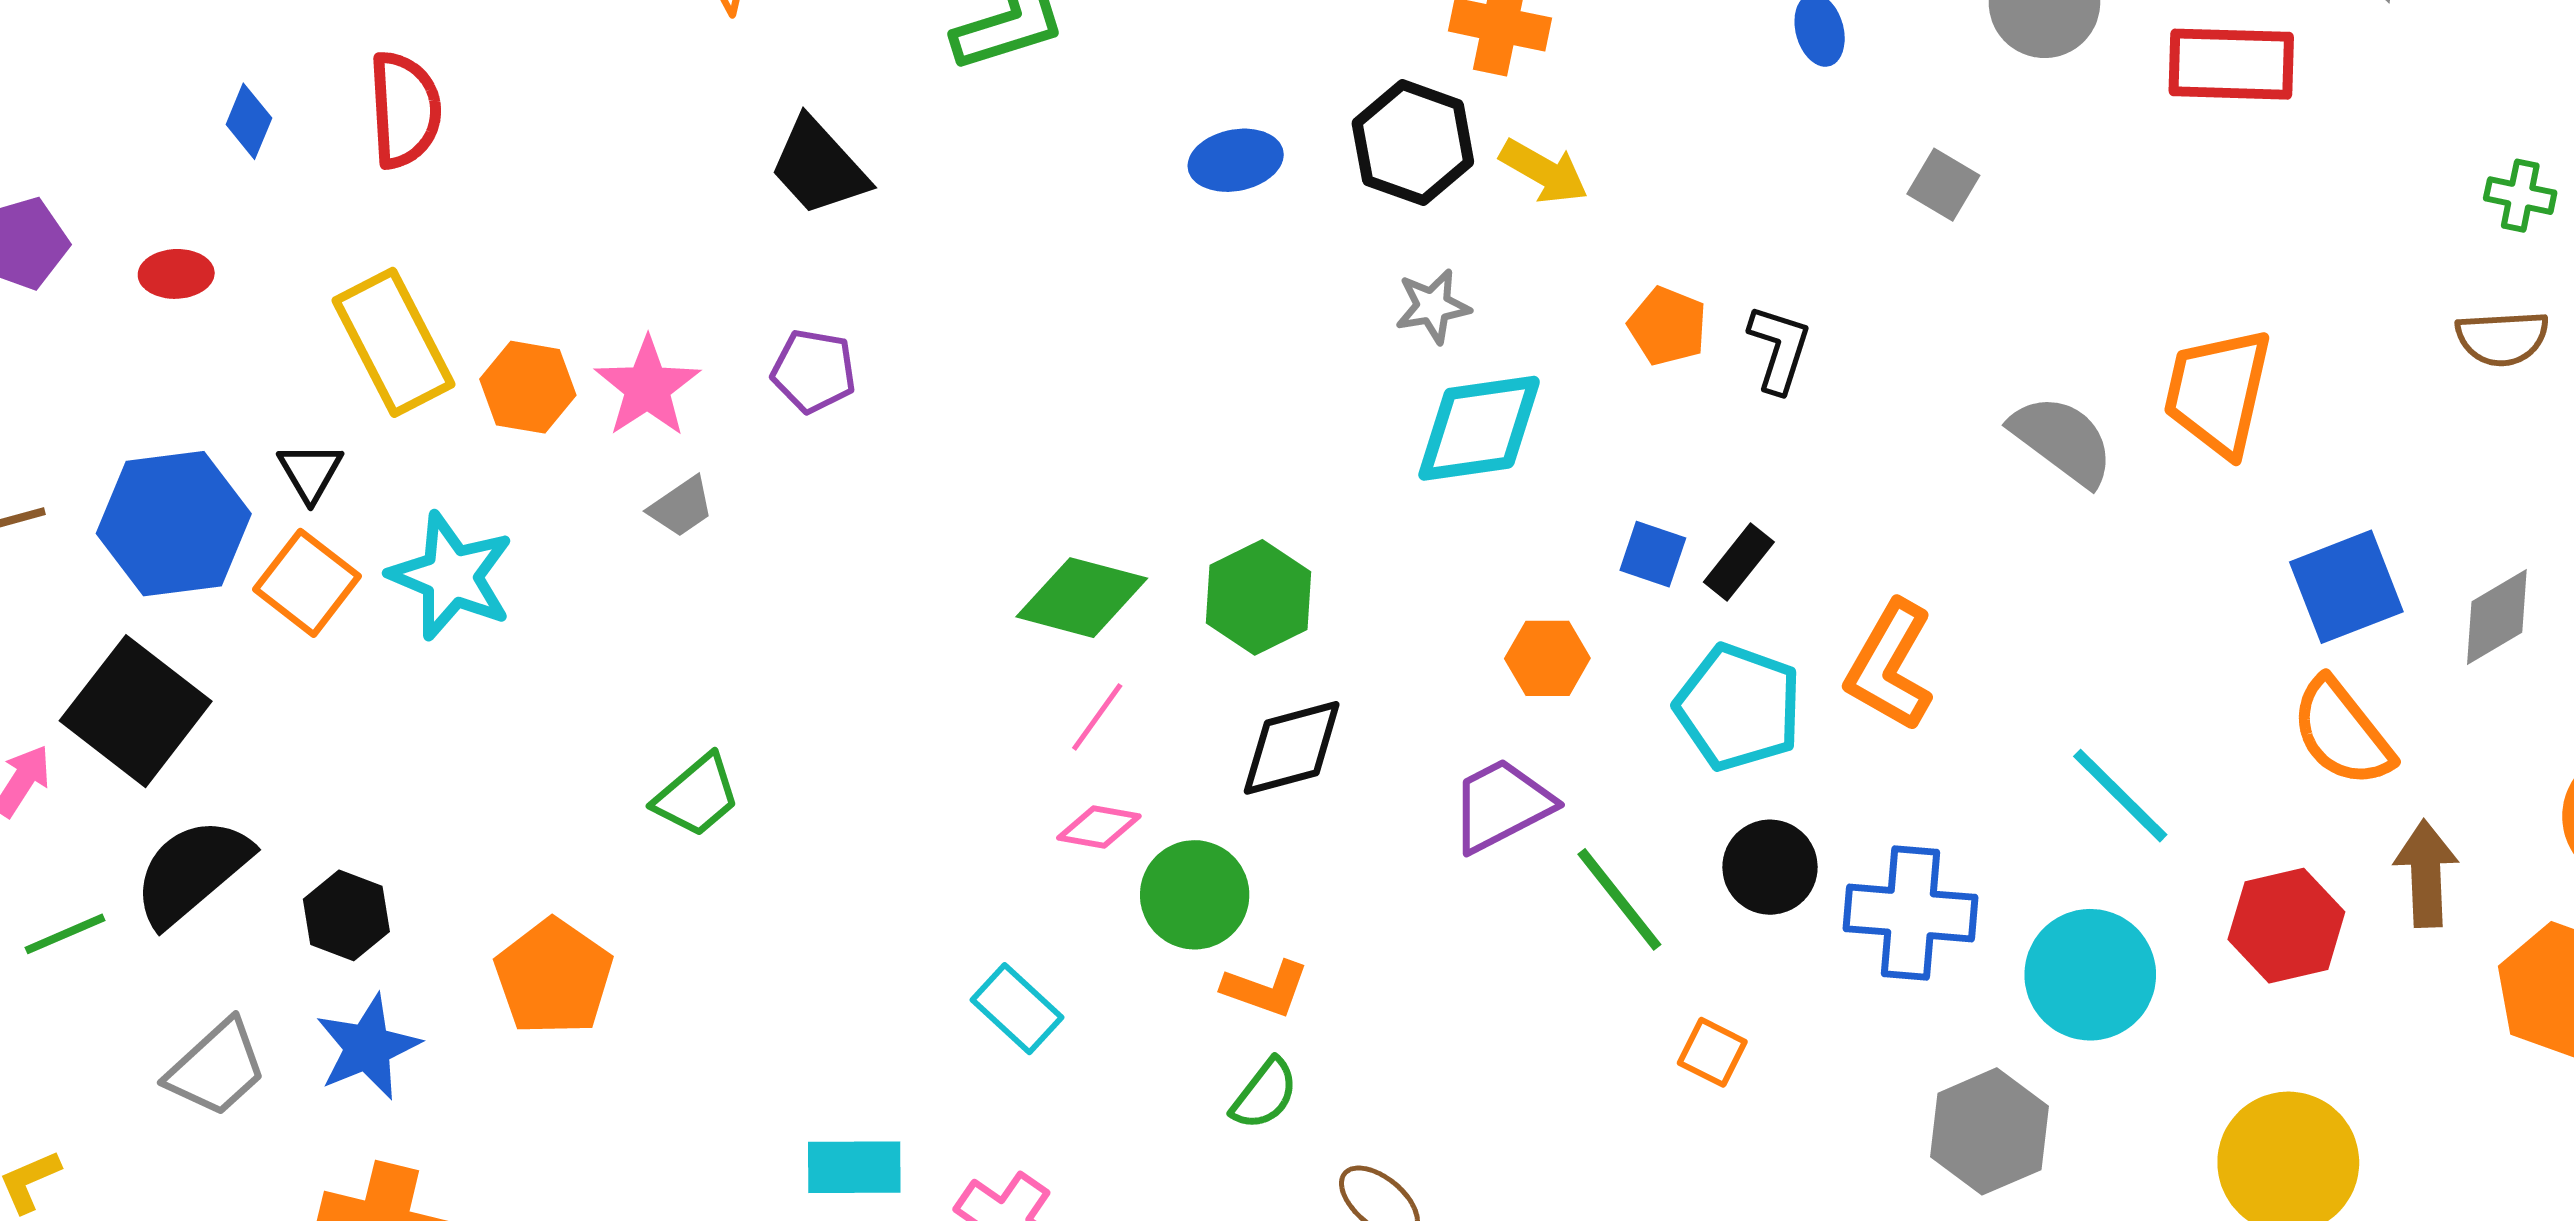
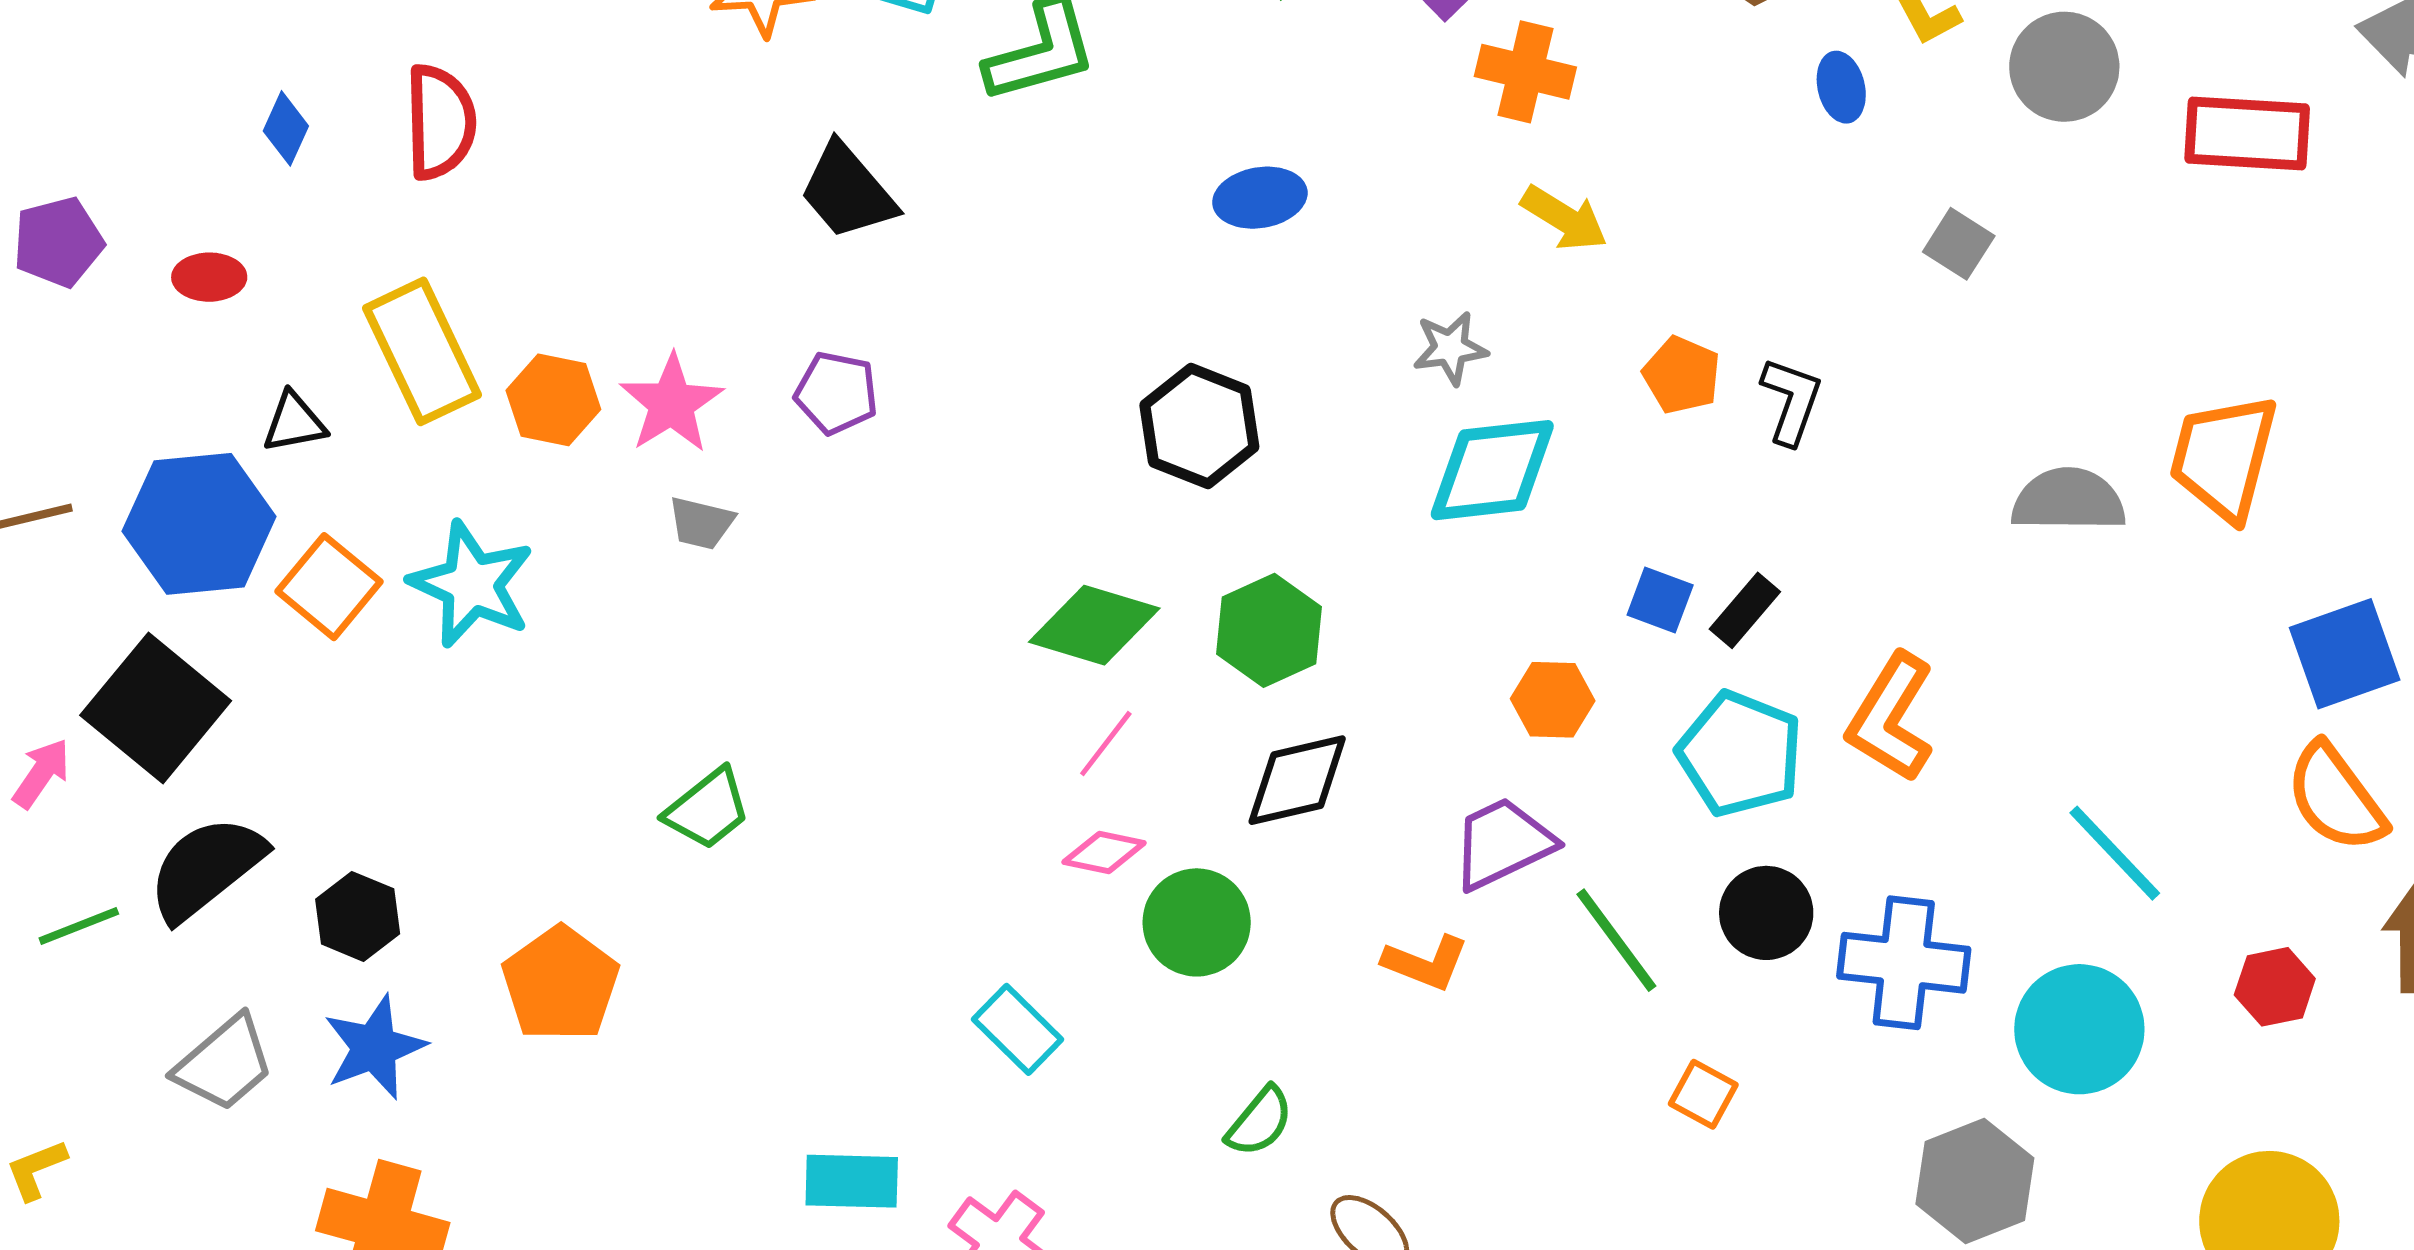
black hexagon: (1413, 143) -> (1199, 426), moved
gray semicircle: (2062, 440) -> (2068, 500), turned -38
black triangle: (310, 472) -> (294, 422), moved, turned 48
gray trapezoid: (681, 507) -> (701, 523), turned 46
red hexagon: (2286, 926) -> (2275, 987), size x0.7
orange L-shape: (1266, 989) -> (1426, 963), moved

